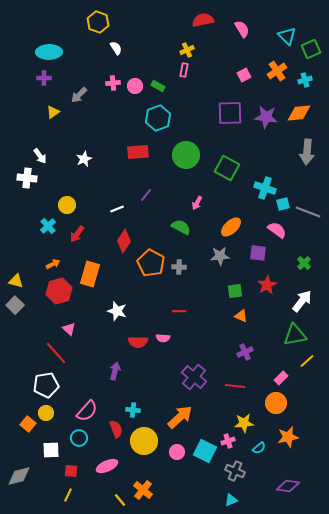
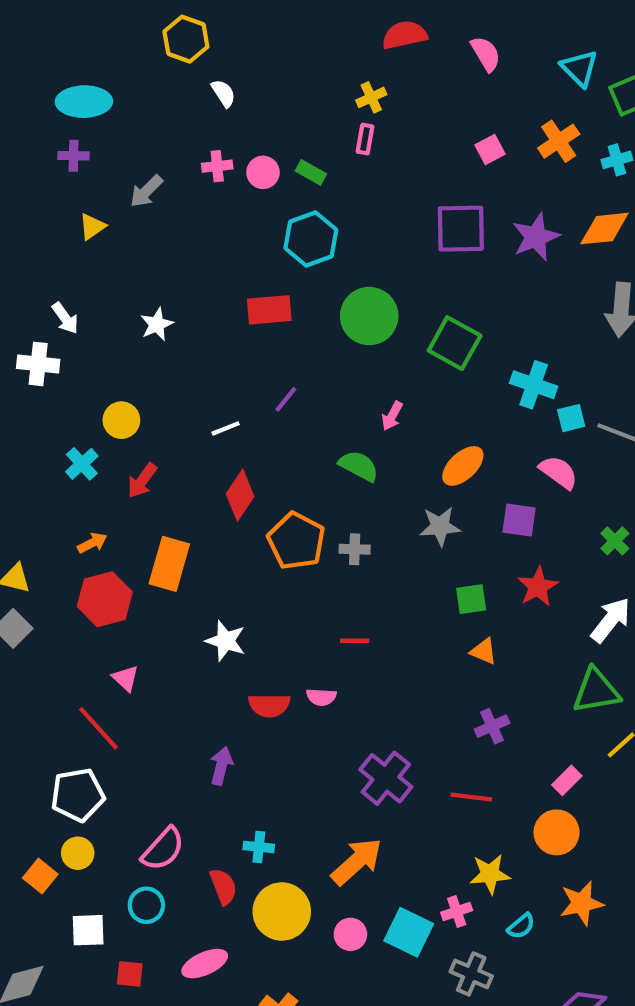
purple star: (266, 117) -> (536, 237), turned -30

